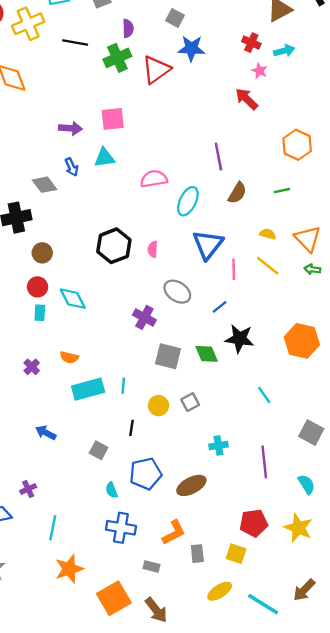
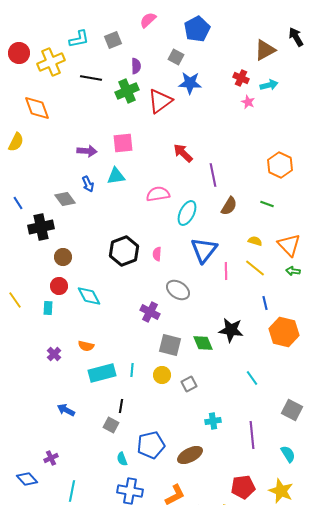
red arrow: (247, 99) -> (183, 153), moved
green line: (282, 191) -> (267, 204), turned 32
blue line: (220, 307) -> (265, 303), moved, turned -64
cyan rectangle: (40, 313) -> (48, 308), moved
yellow circle: (159, 406) -> (162, 375), moved
black line: (131, 428) -> (121, 406), moved

